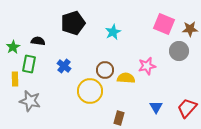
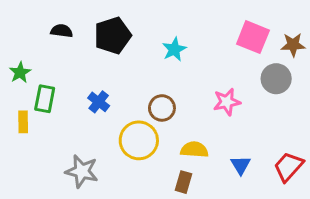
black semicircle: (38, 41) -> (62, 31), moved
yellow semicircle: (126, 78) -> (194, 150), moved
gray star: (30, 101) -> (82, 171), moved

